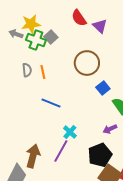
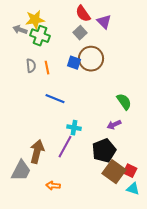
gray square: (51, 37) -> (80, 33), moved
blue square: (103, 88) -> (74, 63), moved, turned -32
cyan cross: (70, 132) -> (74, 128), turned -32

